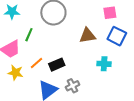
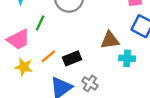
brown triangle: (87, 36) -> (110, 40), moved
gray cross: (73, 86) -> (90, 83), turned -32

